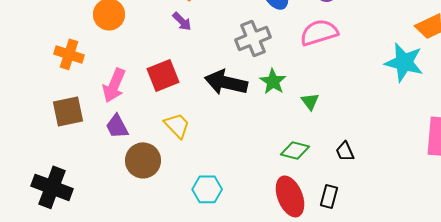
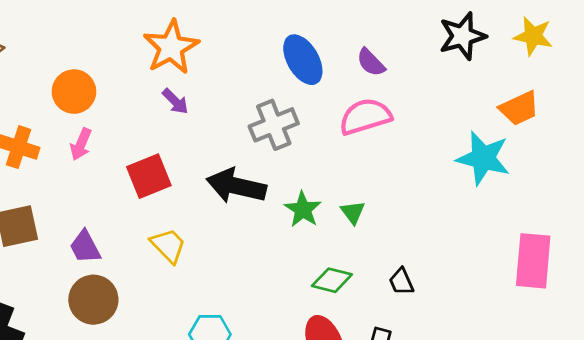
green star: (273, 81) -> (303, 209), moved
pink arrow: (114, 85) -> (81, 144), moved, size x0.7
brown circle: (143, 160) -> (93, 300), moved

